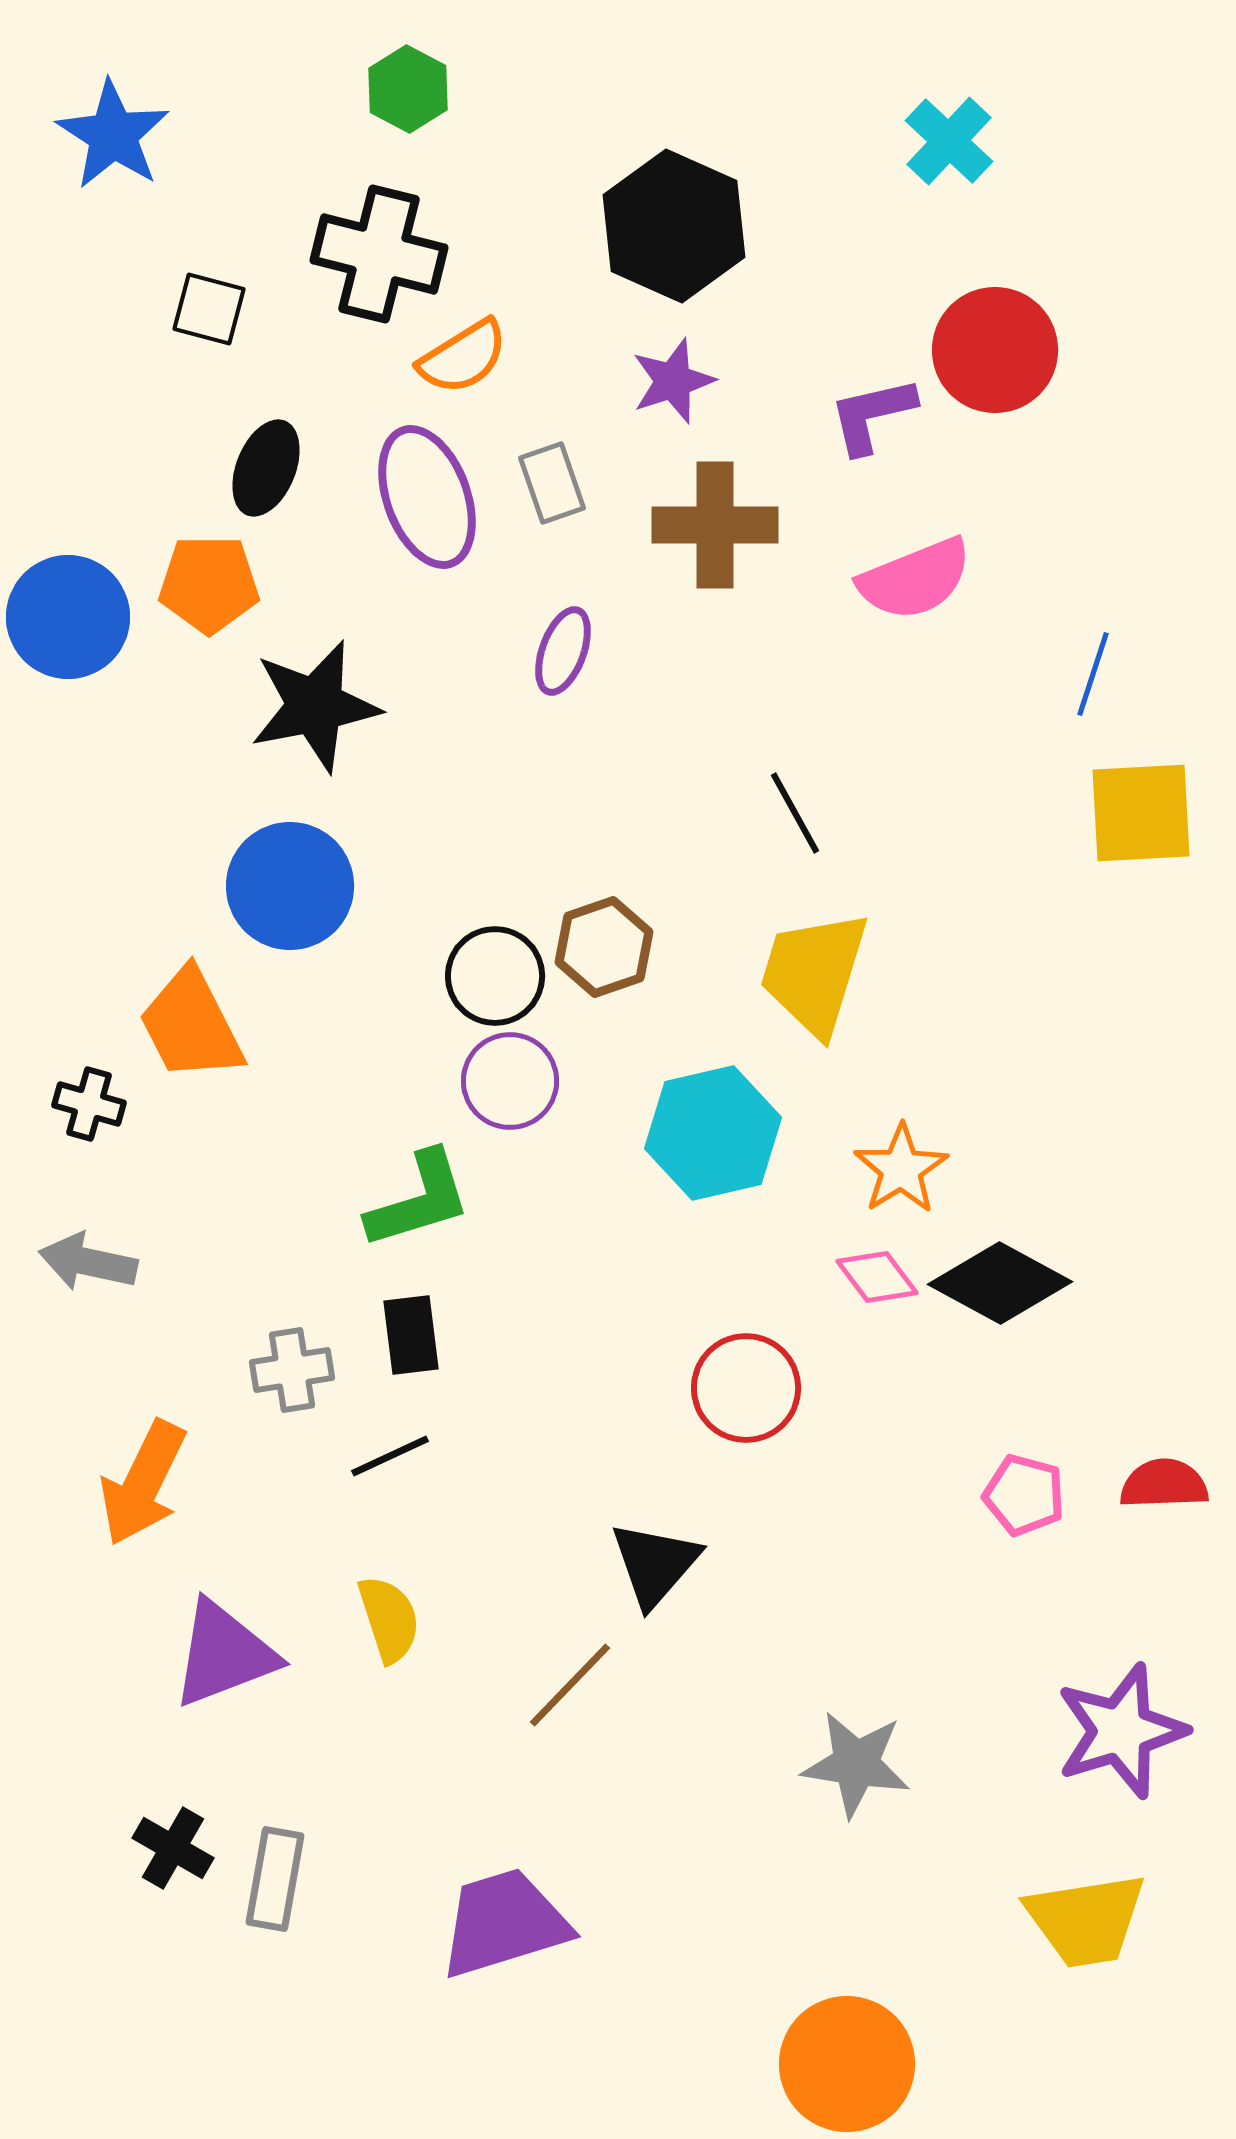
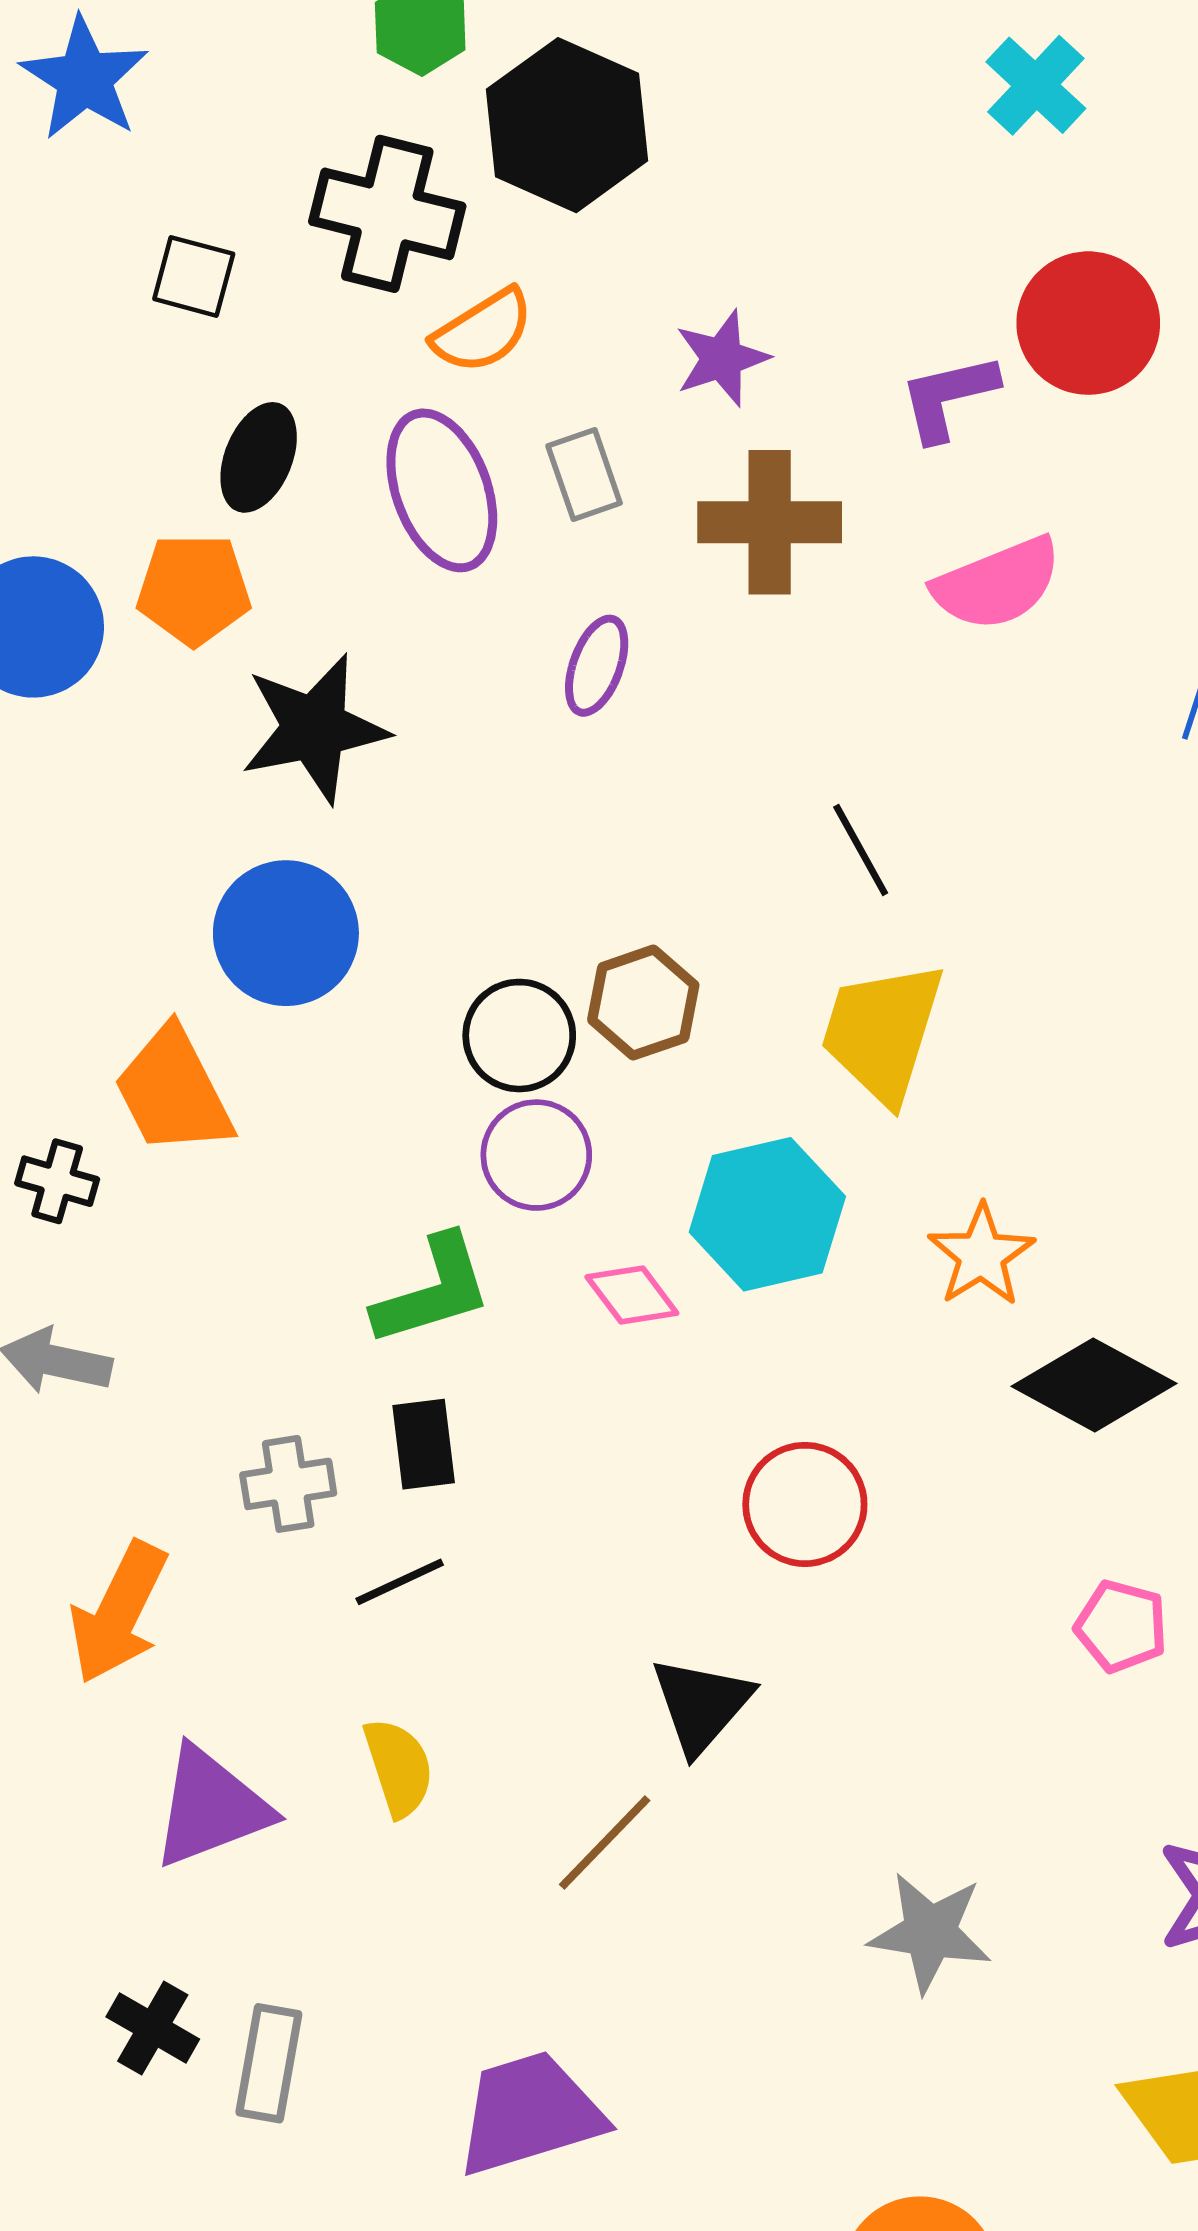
black hexagon: (674, 226) -> (567, 125), moved
pink diamond: (877, 1277) -> (632, 1295), moved

